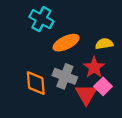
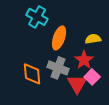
orange ellipse: (66, 43) -> (59, 38), turned -45

